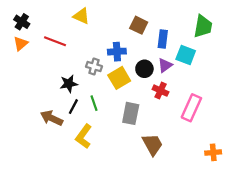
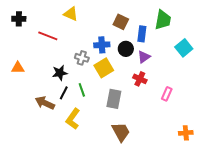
black cross: (22, 22) -> (19, 19), turned -32
green trapezoid: (203, 26) -> (163, 20), moved
orange triangle: (21, 44) -> (18, 68), moved, turned 40
cyan square: (186, 55) -> (184, 48), moved, turned 30
black circle: (144, 69) -> (126, 49), moved
pink rectangle: (191, 108) -> (167, 94), size x0.6
brown trapezoid: (152, 144) -> (121, 132), moved

